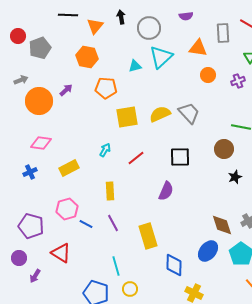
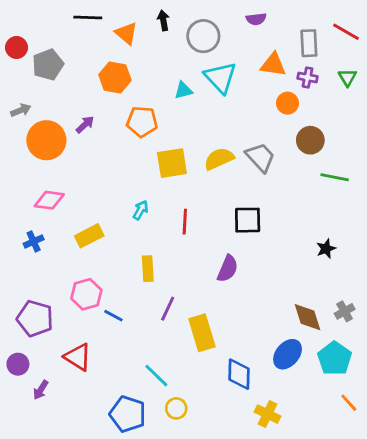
orange triangle: (95, 26) -> (126, 33), turned -30
cyan triangle: (161, 57) -> (220, 77), turned -30
purple cross: (238, 81) -> (307, 77), moved, turned 32
brown circle: (224, 149) -> (310, 140), moved
red line: (136, 158) -> (185, 222), turned -48
purple line: (113, 223) -> (168, 309), moved, turned 54
cyan line: (116, 266) -> (156, 376), turned -30

